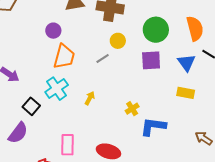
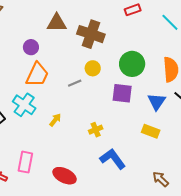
cyan cross: (57, 89) -> (24, 105), turned -30
yellow cross: (132, 109) -> (96, 130), moved
blue L-shape: (153, 127) -> (113, 159), turned 36

